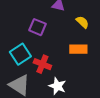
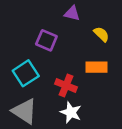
red cross: (42, 64) -> (66, 86), moved

